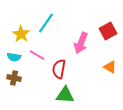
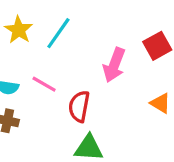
yellow star: (21, 34) -> (19, 30), moved

